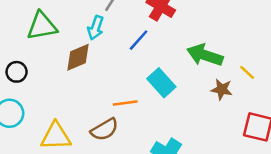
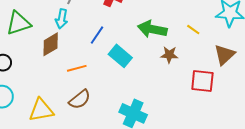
blue line: (139, 40) -> (97, 35), moved
yellow line: (247, 72) -> (193, 30), moved
orange line: (125, 103) -> (77, 68), moved

